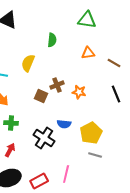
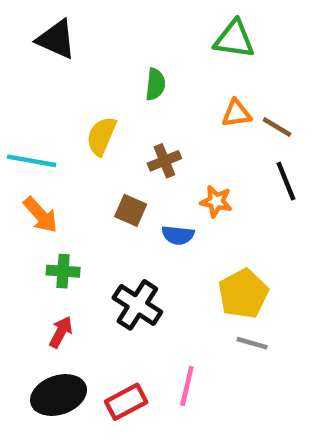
brown line: (114, 63) -> (277, 127), moved
brown cross: (57, 85) -> (164, 161), moved
black line: (116, 94) -> (286, 181), moved
blue semicircle: (64, 124) -> (178, 235), moved

